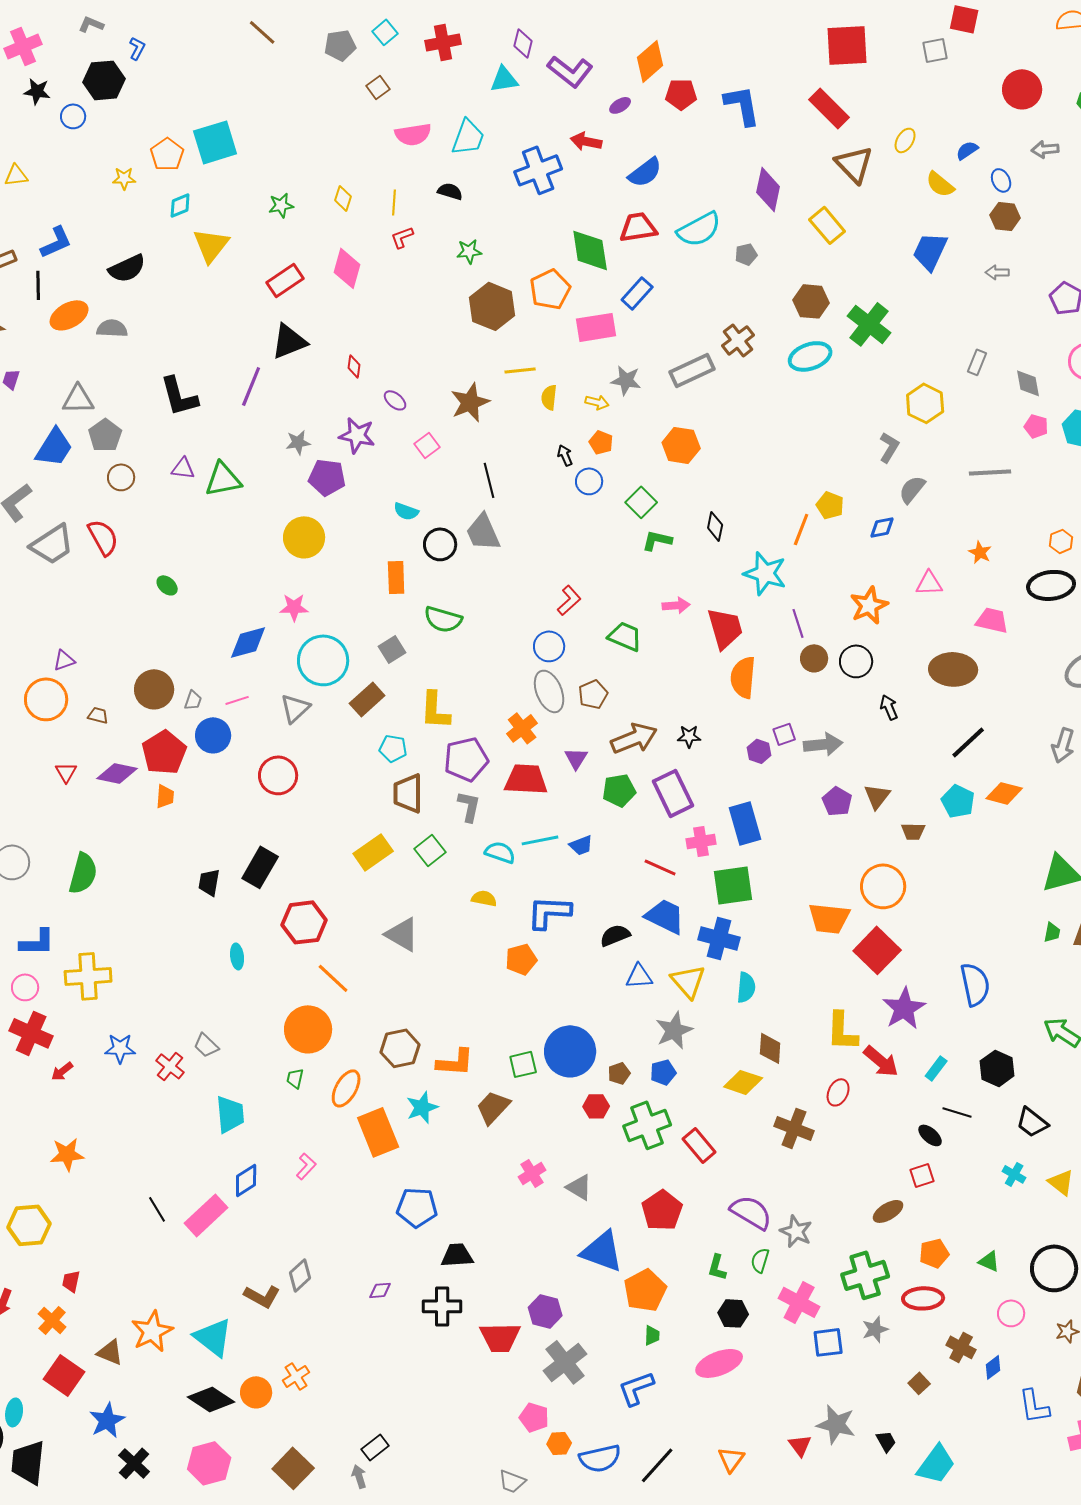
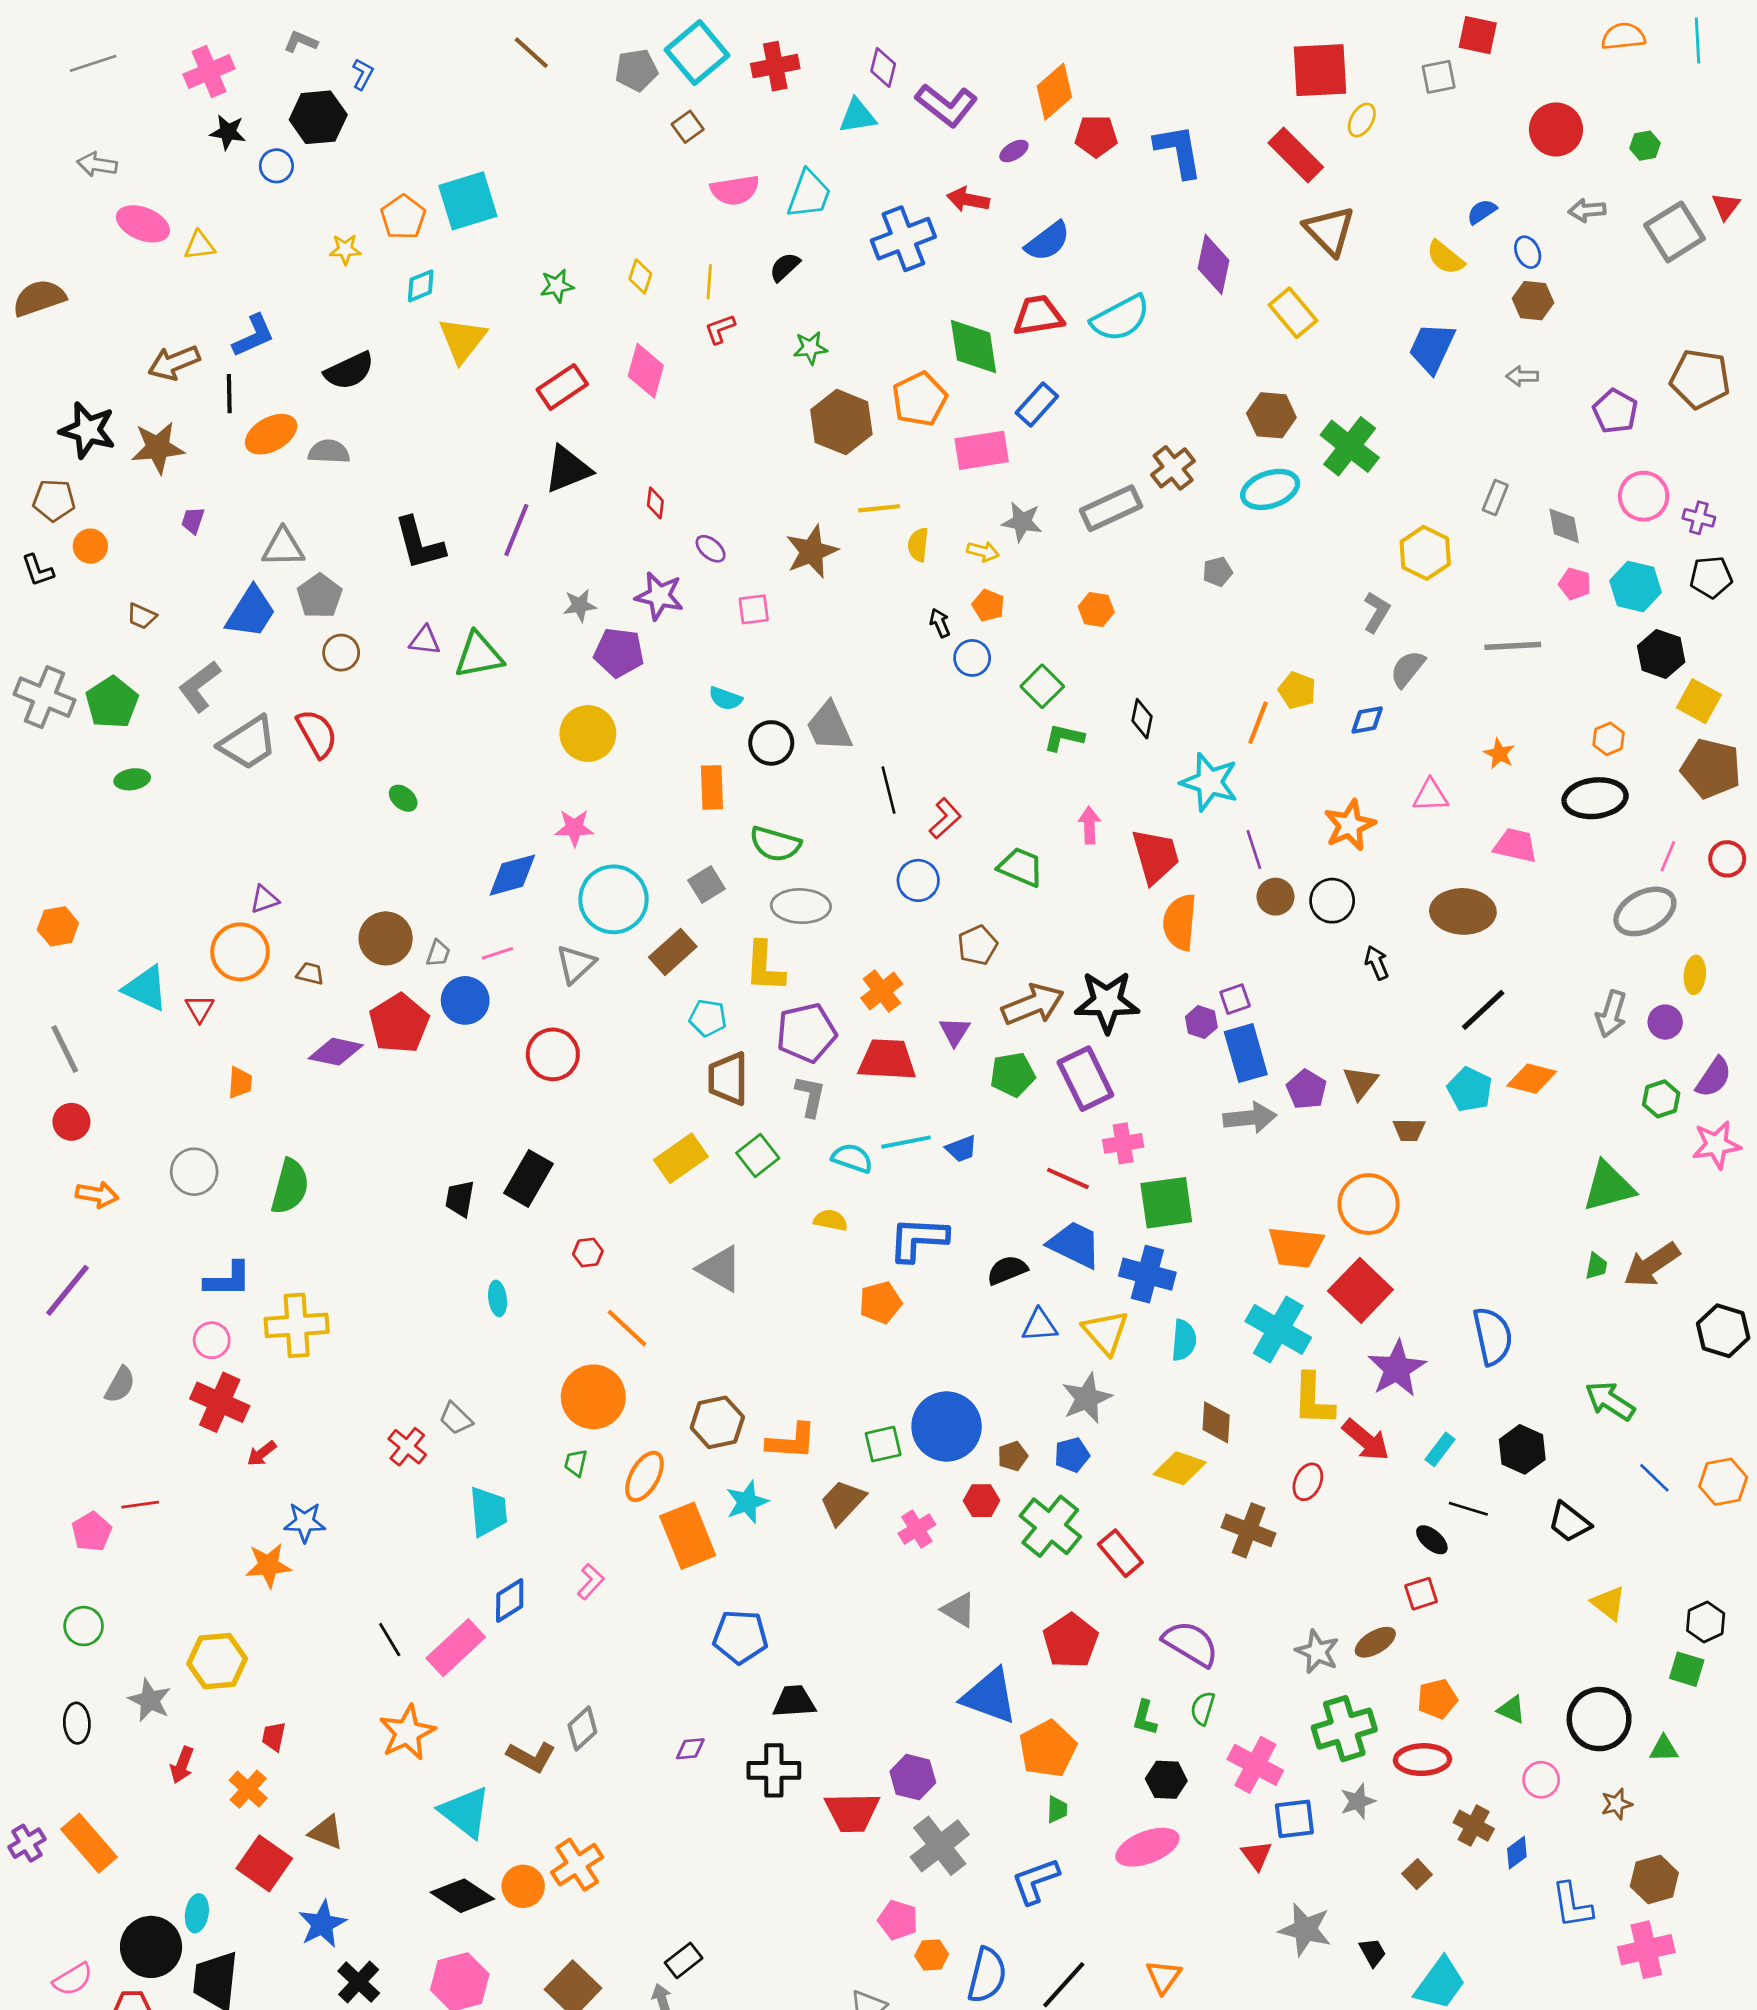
cyan square: (385, 32) -> (697, 53), size x1.8
yellow ellipse: (905, 140) -> (1362, 120), moved
black semicircle: (450, 191) -> (785, 267), turned -60
gray pentagon: (746, 254) -> (1218, 572), moved
pink square: (427, 445) -> (754, 609), turned 30
orange hexagon: (681, 445) -> (1096, 609), size x0.7
black line: (489, 480) -> (889, 790), moved
pink arrow: (676, 605) -> (1089, 825), turned -88
gray ellipse: (549, 691) -> (801, 906), moved, turned -66
black star: (689, 736) -> (1107, 1002), size x2.0
gray arrow: (823, 744) -> (1250, 1118), moved
red triangle: (66, 772) -> (200, 1009), moved
orange trapezoid: (165, 796) -> (240, 1083), moved
blue rectangle: (745, 823) -> (1246, 1053), moved
red hexagon: (304, 922) -> (588, 1253), size x0.5
blue star: (120, 1048) -> (305, 1522), moved
green cross: (647, 1125) -> (1050, 1526), turned -30
pink cross: (532, 1173) -> (917, 1529), moved
cyan cross: (1014, 1174) -> (1278, 1329), moved, size x2.0
gray star: (796, 1231) -> (1317, 1652), moved
orange star: (152, 1331) -> (407, 1733), moved
orange cross: (296, 1376) -> (577, 1865), size x1.4
red triangle: (800, 1445) -> (1257, 1855), moved
blue semicircle: (600, 1458) -> (987, 1975), turned -63

